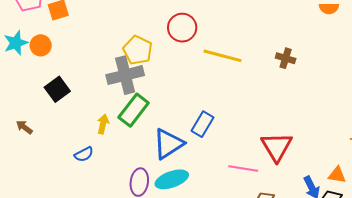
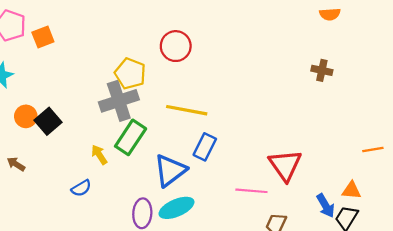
orange circle: (41, 45) -> (26, 116), moved
yellow line: (223, 56) -> (187, 110), moved
brown cross: (286, 58) -> (322, 70), moved
yellow arrow: (103, 124) -> (99, 155), turned -42

